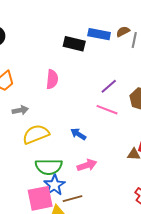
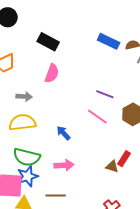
black rectangle: (74, 44) -> (48, 42), moved
purple line: (109, 86) -> (105, 94), turned 48
gray arrow: (20, 110) -> (24, 97), moved
brown line: (73, 199) -> (56, 195), moved

